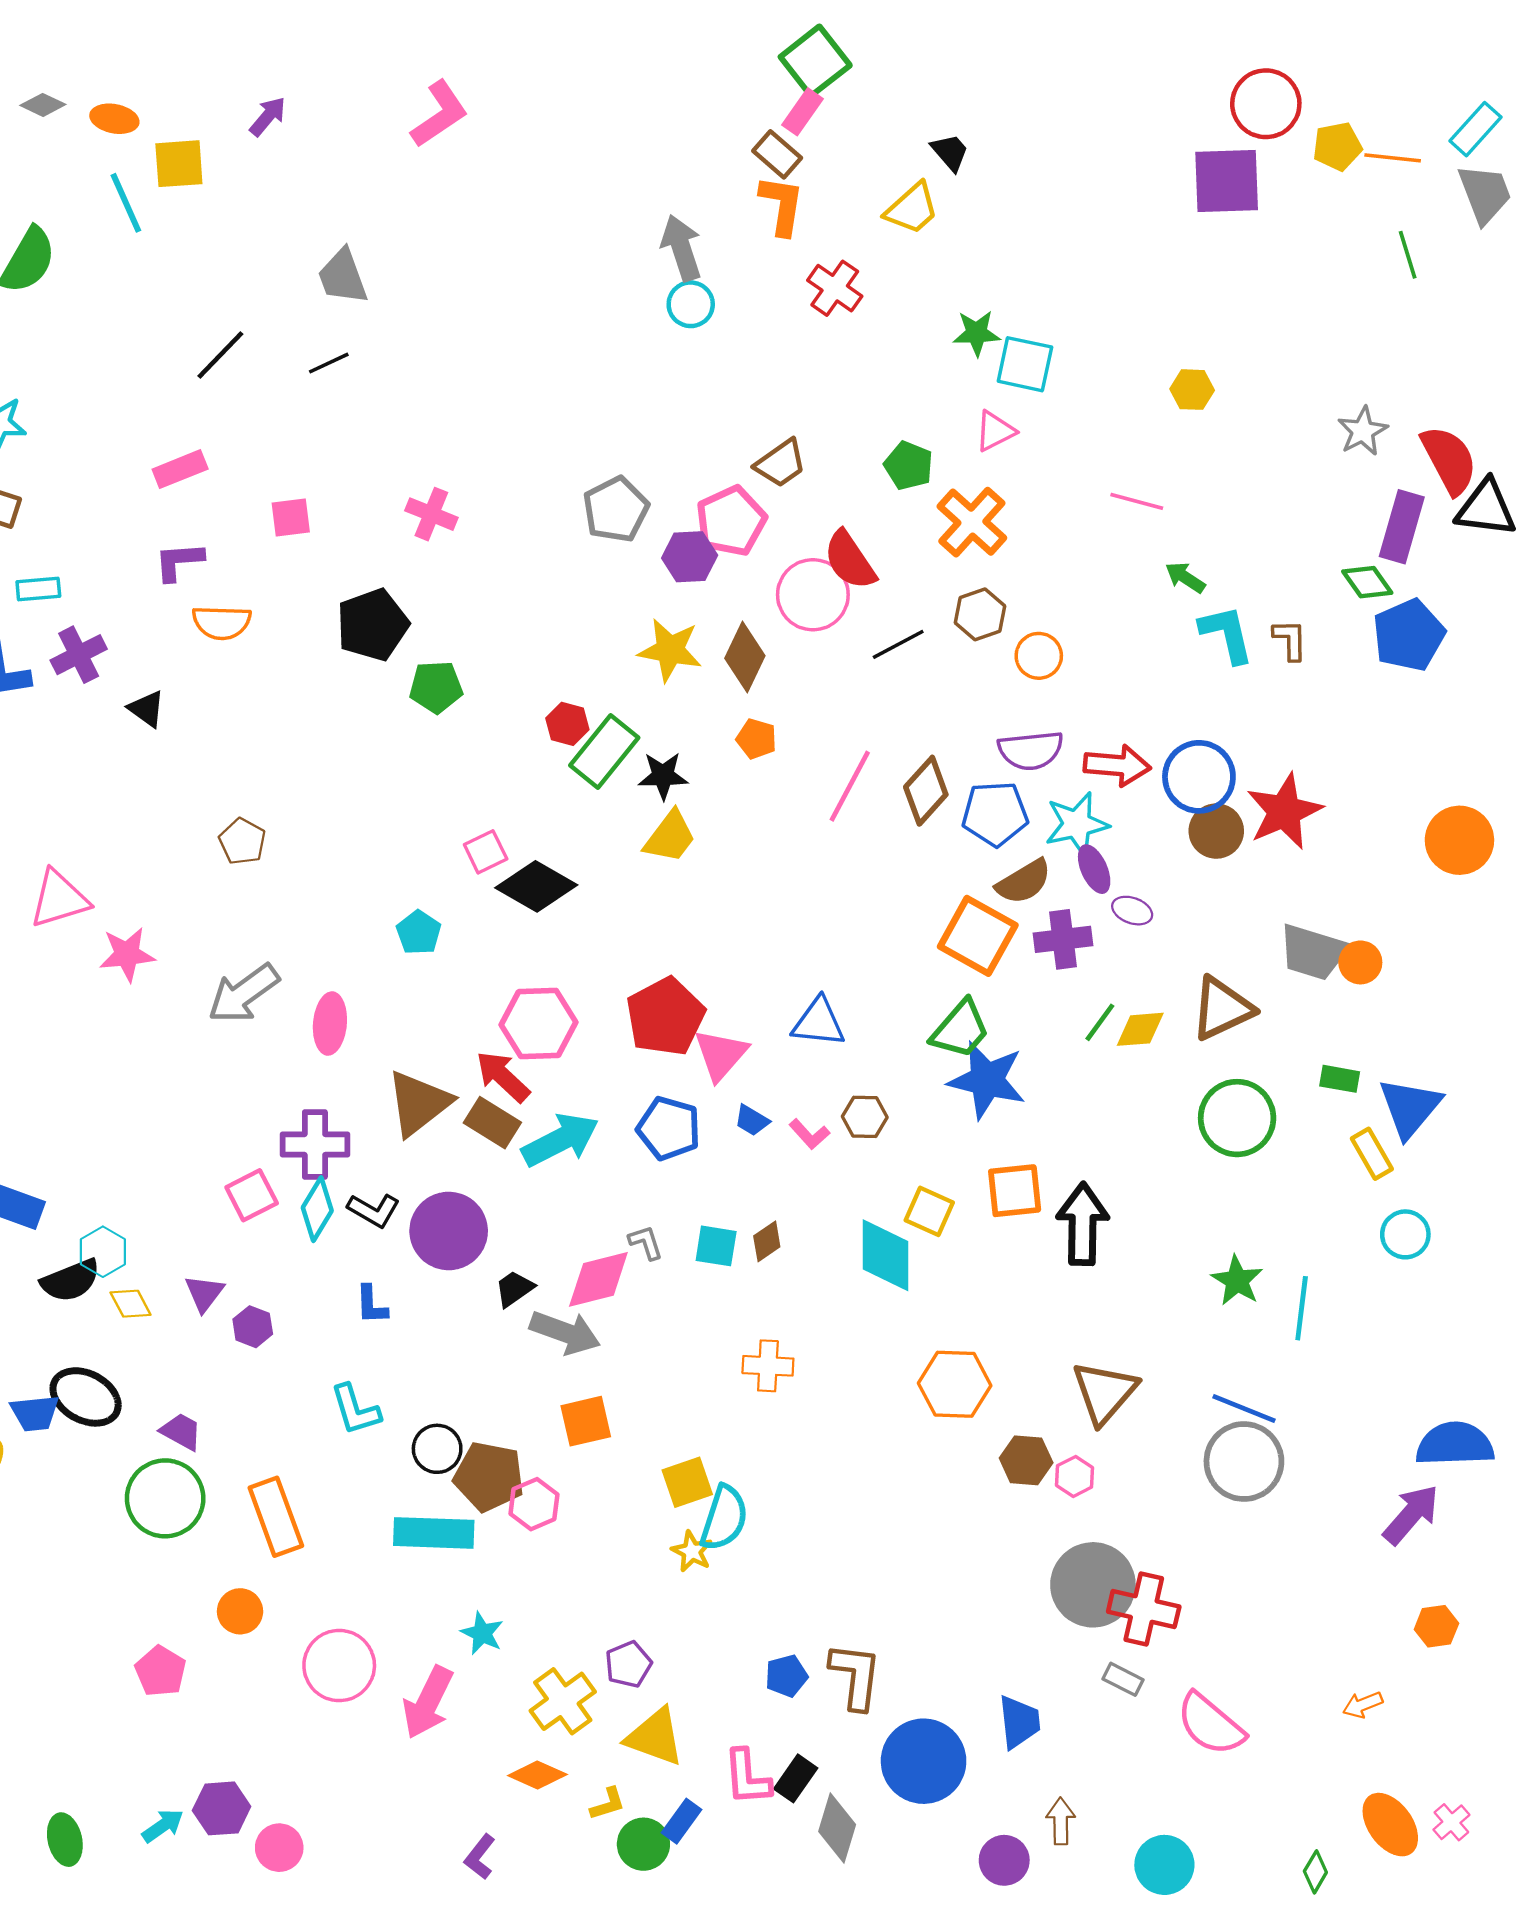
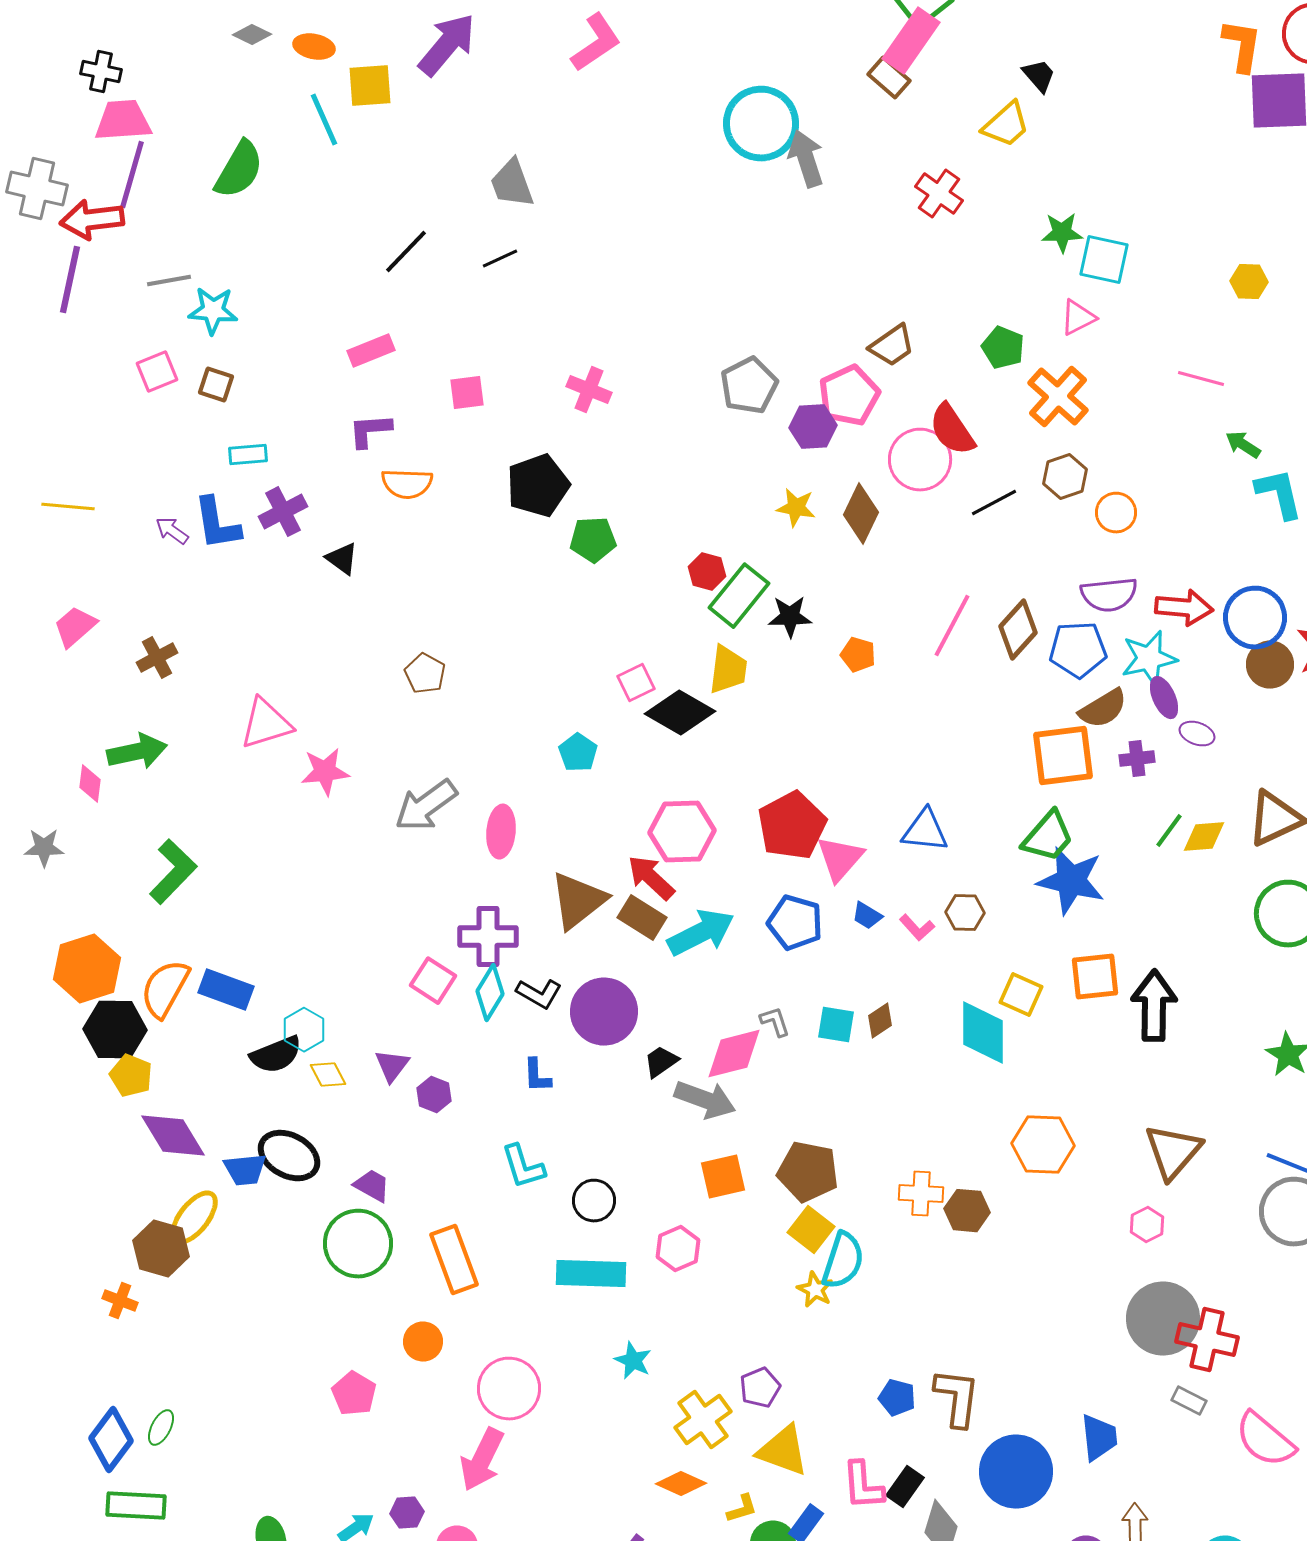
pink rectangle: (802, 112) -> (911, 41), size x1.6
purple arrow: (268, 116) -> (447, 45), size x1.8
orange L-shape: (782, 205) -> (1242, 46), moved
cyan circle: (691, 304) -> (761, 124), moved, size x1.8
yellow star: (670, 650) -> (796, 508), size x0.7
orange pentagon: (756, 739) -> (858, 655), moved
yellow trapezoid: (670, 837) -> (728, 670), moved, turned -30
orange square: (978, 936) -> (1063, 756), turned -36
purple cross: (1063, 939) -> (1137, 759), size x0.7
pink square: (252, 1195) -> (433, 981), turned -30
orange cross: (768, 1366) -> (921, 1194), moved
brown hexagon: (1026, 1460) -> (967, 1211), moved
brown pentagon: (489, 1476) -> (808, 1172), moved
yellow square: (687, 1482) -> (811, 1230), turned -33
blue pentagon: (786, 1676) -> (897, 1398), turned 30
pink arrow: (428, 1702) -> (482, 1460), moved
purple hexagon: (222, 1808) -> (407, 1513), size x0.7

